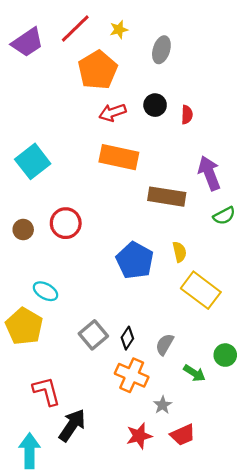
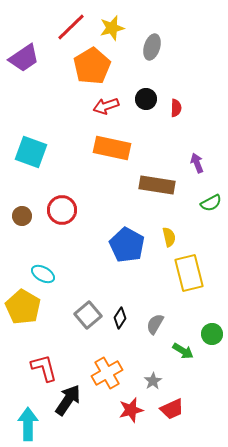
yellow star: (119, 30) -> (112, 28), size x1.4
purple trapezoid: (27, 42) -> (24, 58), moved
cyan square: (33, 161) -> (31, 152), turned -32
purple arrow: (209, 173) -> (197, 163), size x0.6
yellow rectangle: (201, 290) -> (189, 273), turned 39
orange cross: (132, 375) -> (107, 373), moved, turned 36

